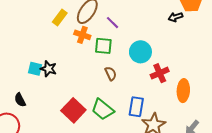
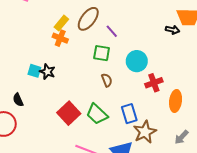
black arrow: (175, 17) -> (173, 30), turned -152
orange cross: (82, 35) -> (60, 38), moved
blue rectangle: (136, 107) -> (129, 114), turned -30

